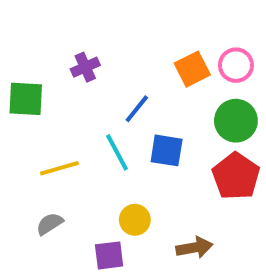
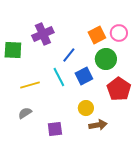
purple cross: (85, 67) -> (43, 34), size x1.5
green circle: (236, 121) -> (106, 59), moved
blue square: (167, 150) -> (84, 76), turned -36
yellow circle: (135, 220) -> (86, 108), moved

